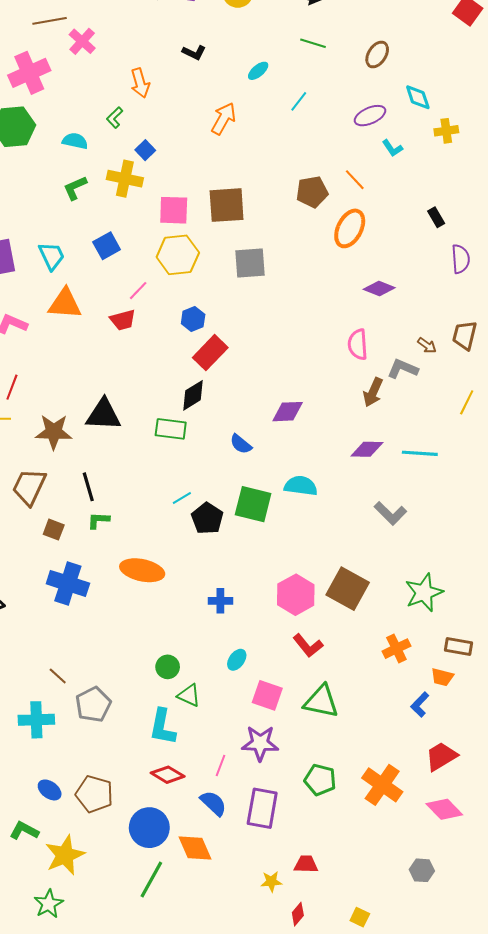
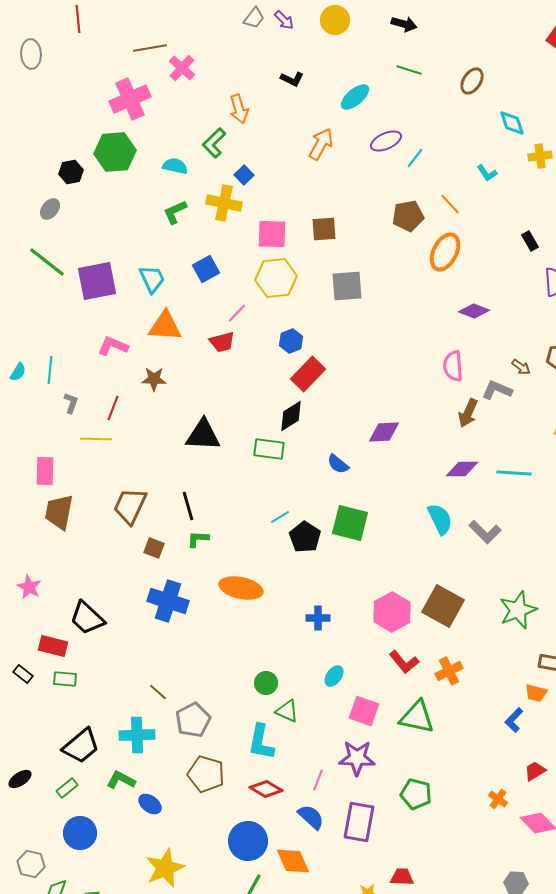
cyan ellipse: (258, 71) -> (355, 97), size x1.4
cyan line: (299, 101) -> (415, 158), moved
purple ellipse: (370, 116) -> (386, 141), moved
green L-shape: (115, 118) -> (214, 143), size x1.4
brown square: (227, 205) -> (324, 229), size x0.7
brown star: (54, 432) -> (154, 379), moved, size x0.7
cyan semicircle: (301, 486) -> (440, 519), moved, turned 56
orange cross: (396, 649) -> (449, 671), moved
red trapezoid: (441, 756) -> (535, 771), size x0.7
orange cross: (382, 785) -> (498, 799), moved, size x0.5
brown pentagon: (94, 794) -> (206, 774), moved
green L-shape: (24, 831) -> (121, 780), moved

